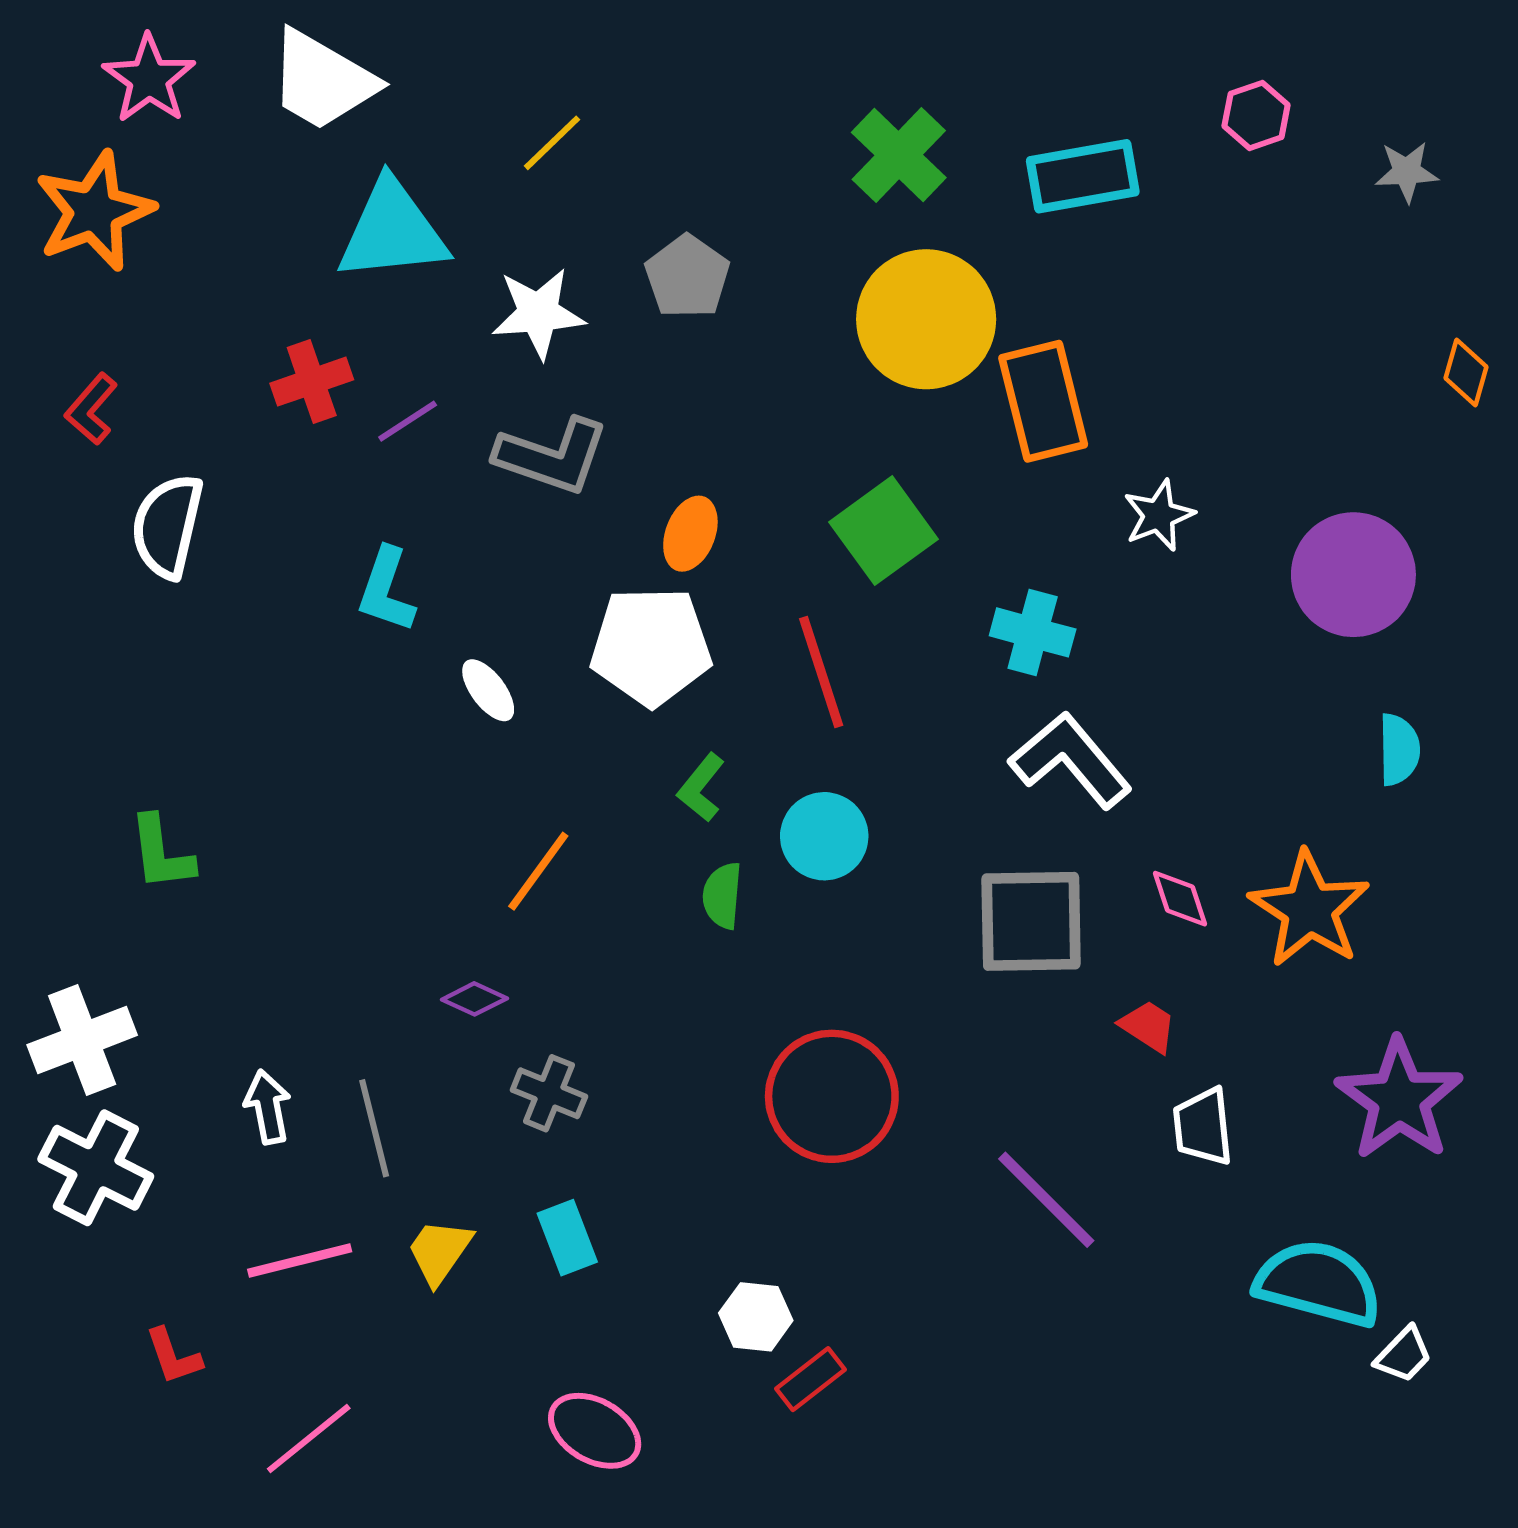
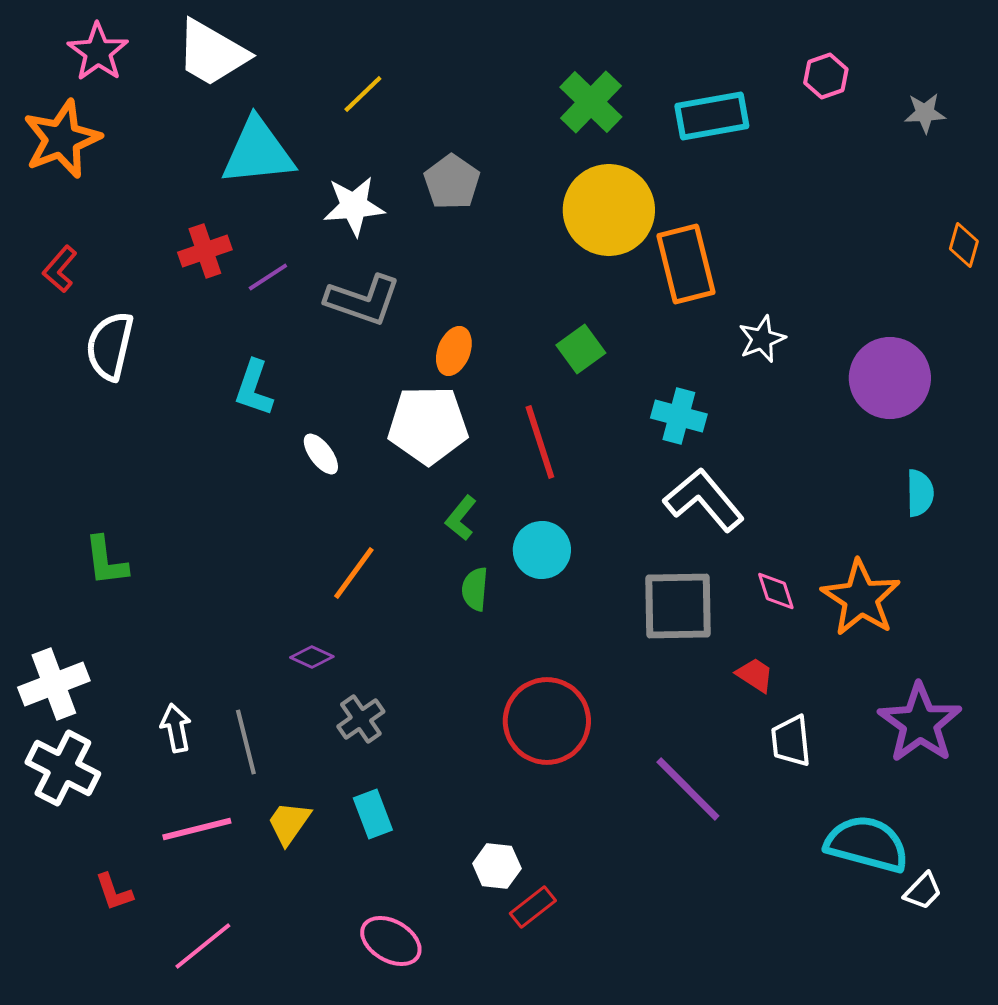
green square: (884, 531) -> (581, 349), size x0.7
gray cross: (549, 1093) -> (361, 719), turned 33

